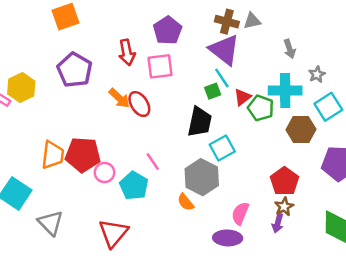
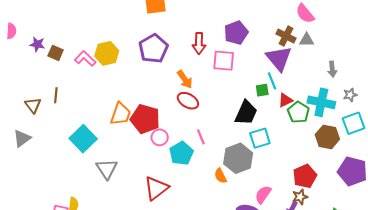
red ellipse: (139, 104) -> (188, 101), moved, turned -40

